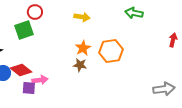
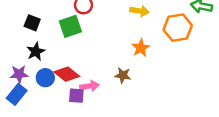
orange hexagon: (111, 51) -> (178, 28), moved
brown star: (80, 65) -> (123, 75), moved

